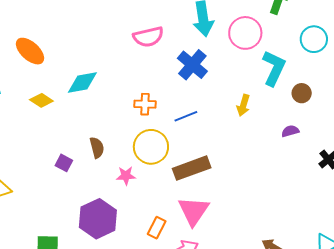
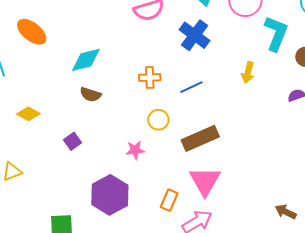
yellow diamond: (41, 100) -> (28, 114), moved
yellow circle: (151, 147) -> (158, 120), size x0.6
brown semicircle: (97, 148) -> (90, 94), moved, turned 125
purple square: (64, 163) -> (73, 141), turned 30

